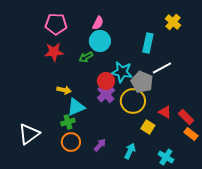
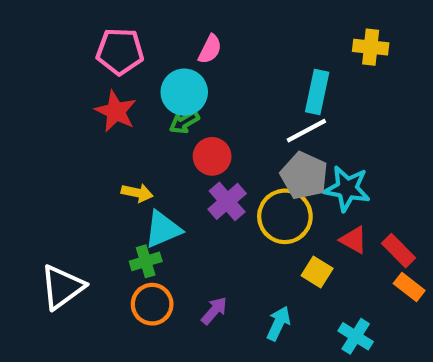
yellow cross: (173, 22) -> (371, 47), turned -35
cyan circle: (100, 41) -> (184, 92), moved
red star: (54, 52) -> (116, 111), turned 30
white line: (162, 68) -> (306, 131), moved
cyan star: (122, 72) -> (347, 188), moved
red circle: (106, 81) -> (212, 156), moved

